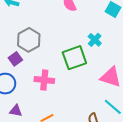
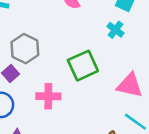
cyan cross: (95, 40) -> (115, 30), moved

